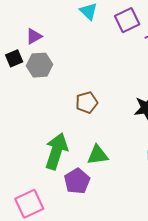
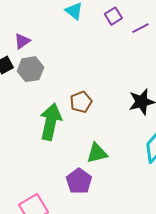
purple square: (127, 20) -> (113, 16), size x0.7
green arrow: (56, 151) -> (51, 122), moved

